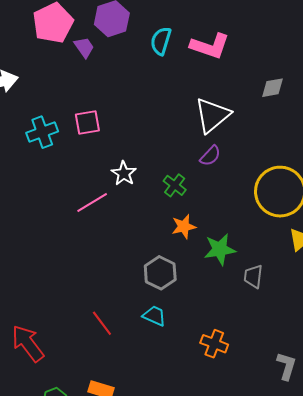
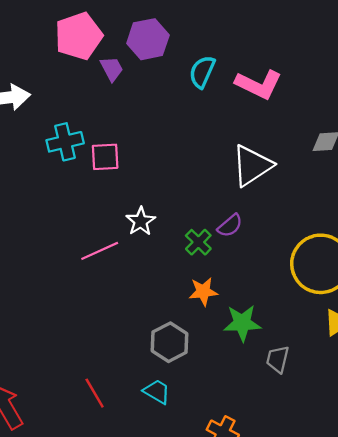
cyan cross: (42, 132) -> (65, 142), moved
purple semicircle: (210, 156) -> (230, 226), moved

